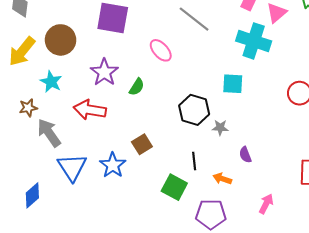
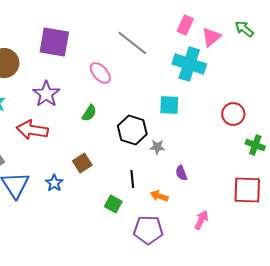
green semicircle: (137, 87) -> (89, 113), moved
blue star: (113, 165) -> (54, 183), size x0.7
green square: (174, 187) -> (113, 204), size x0.7

